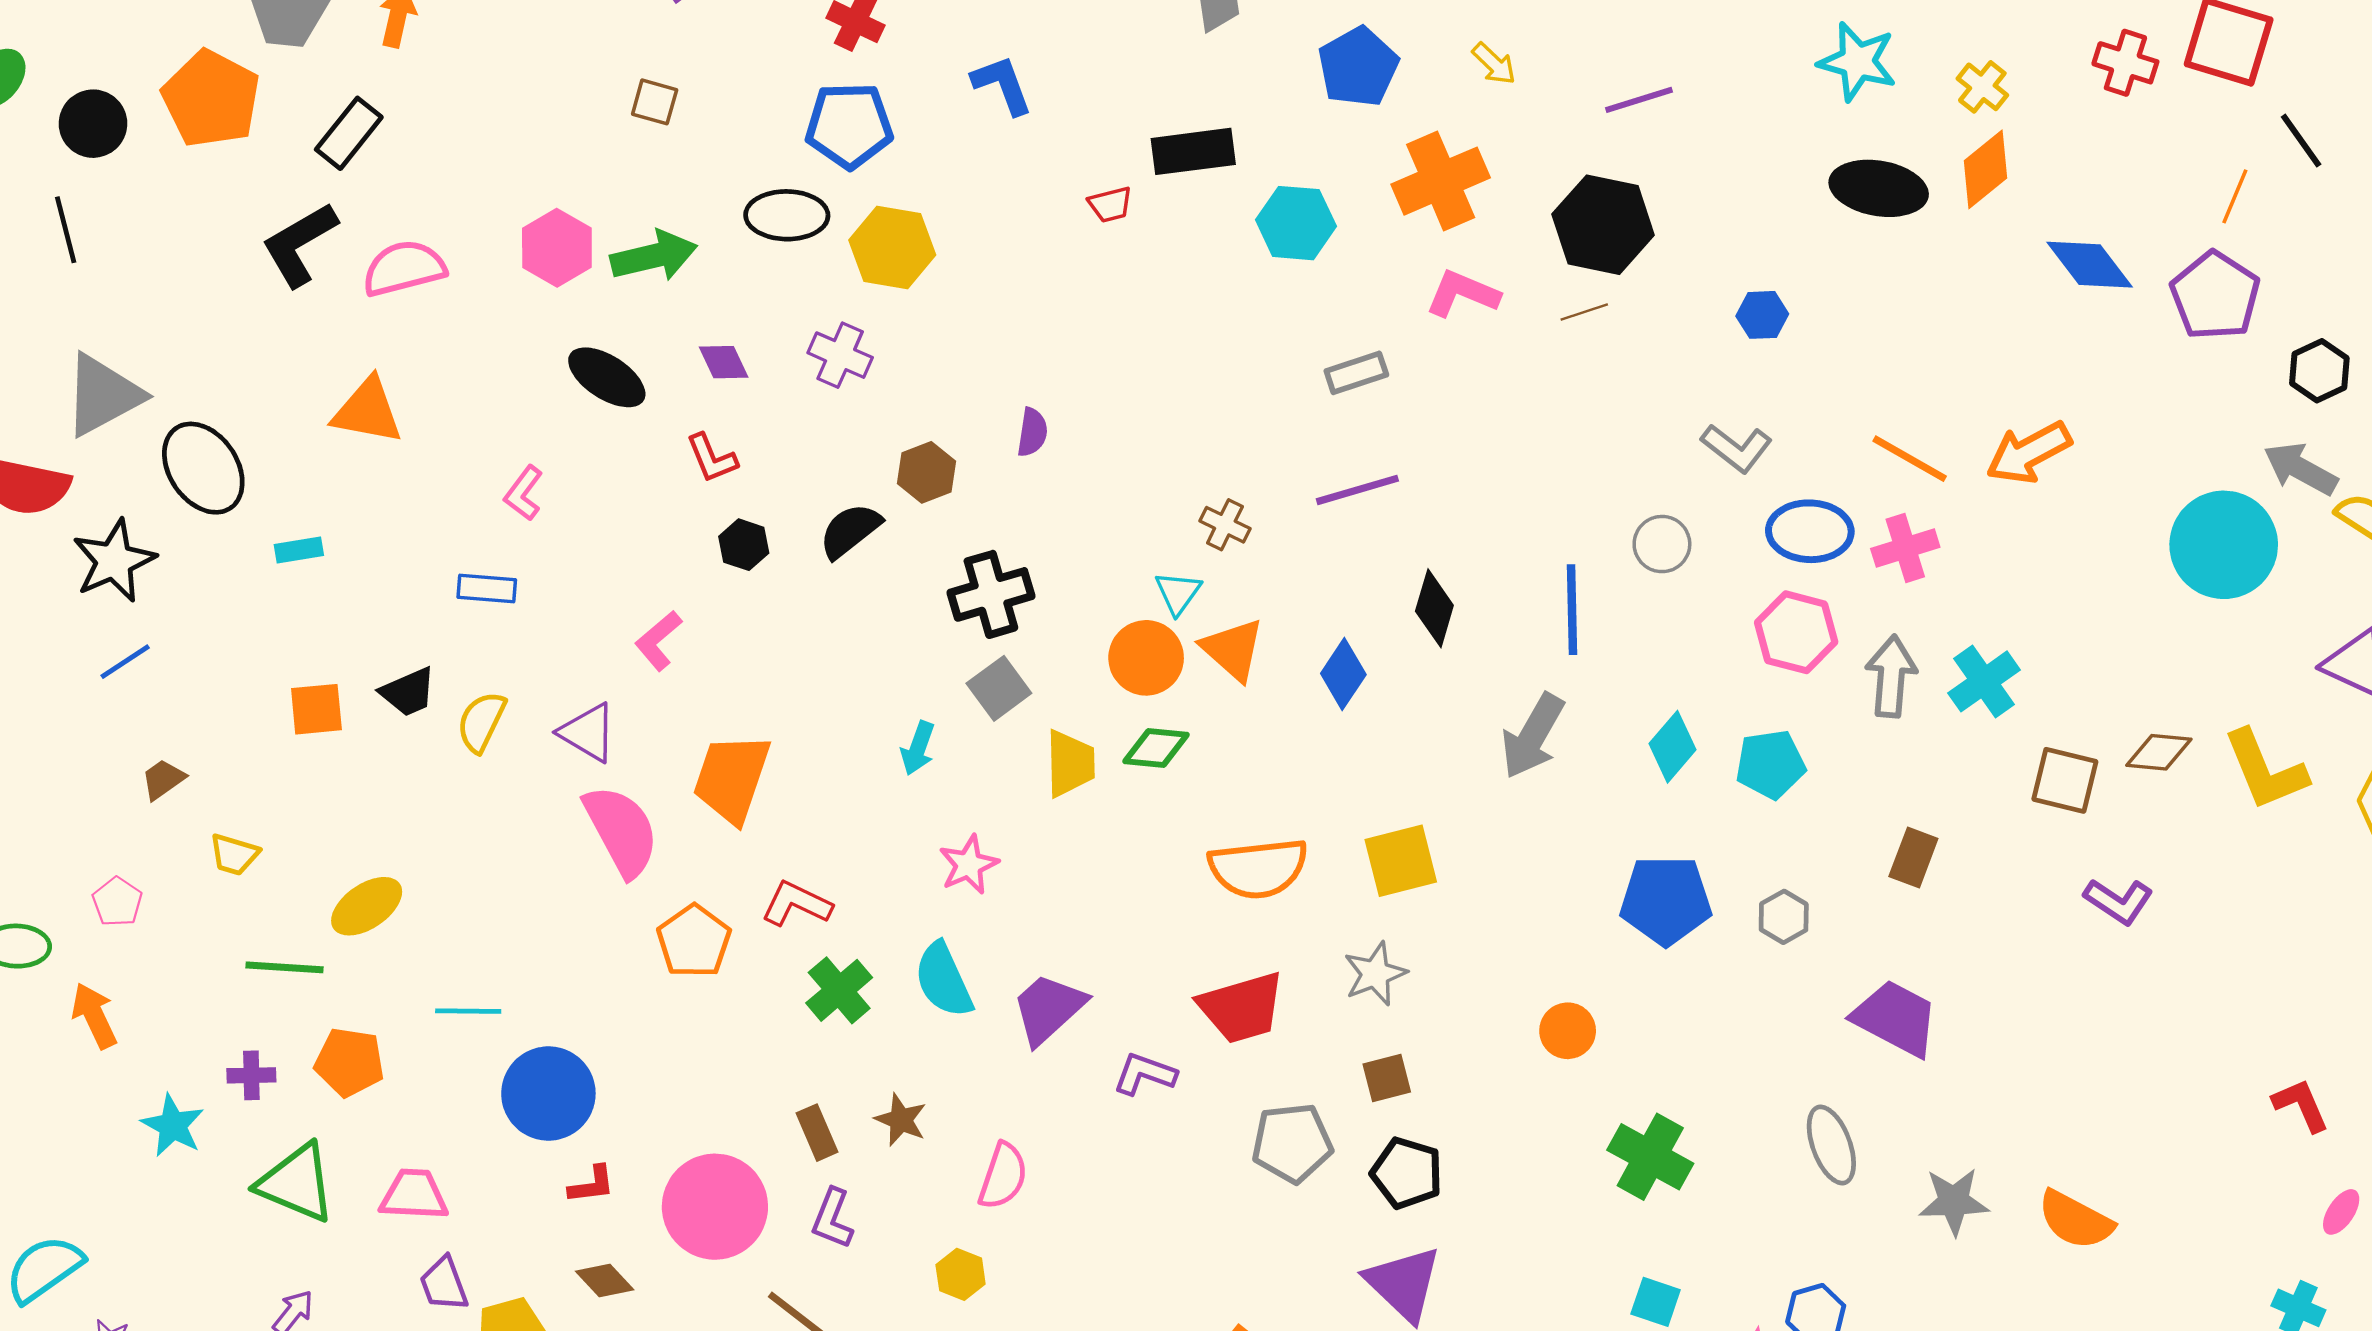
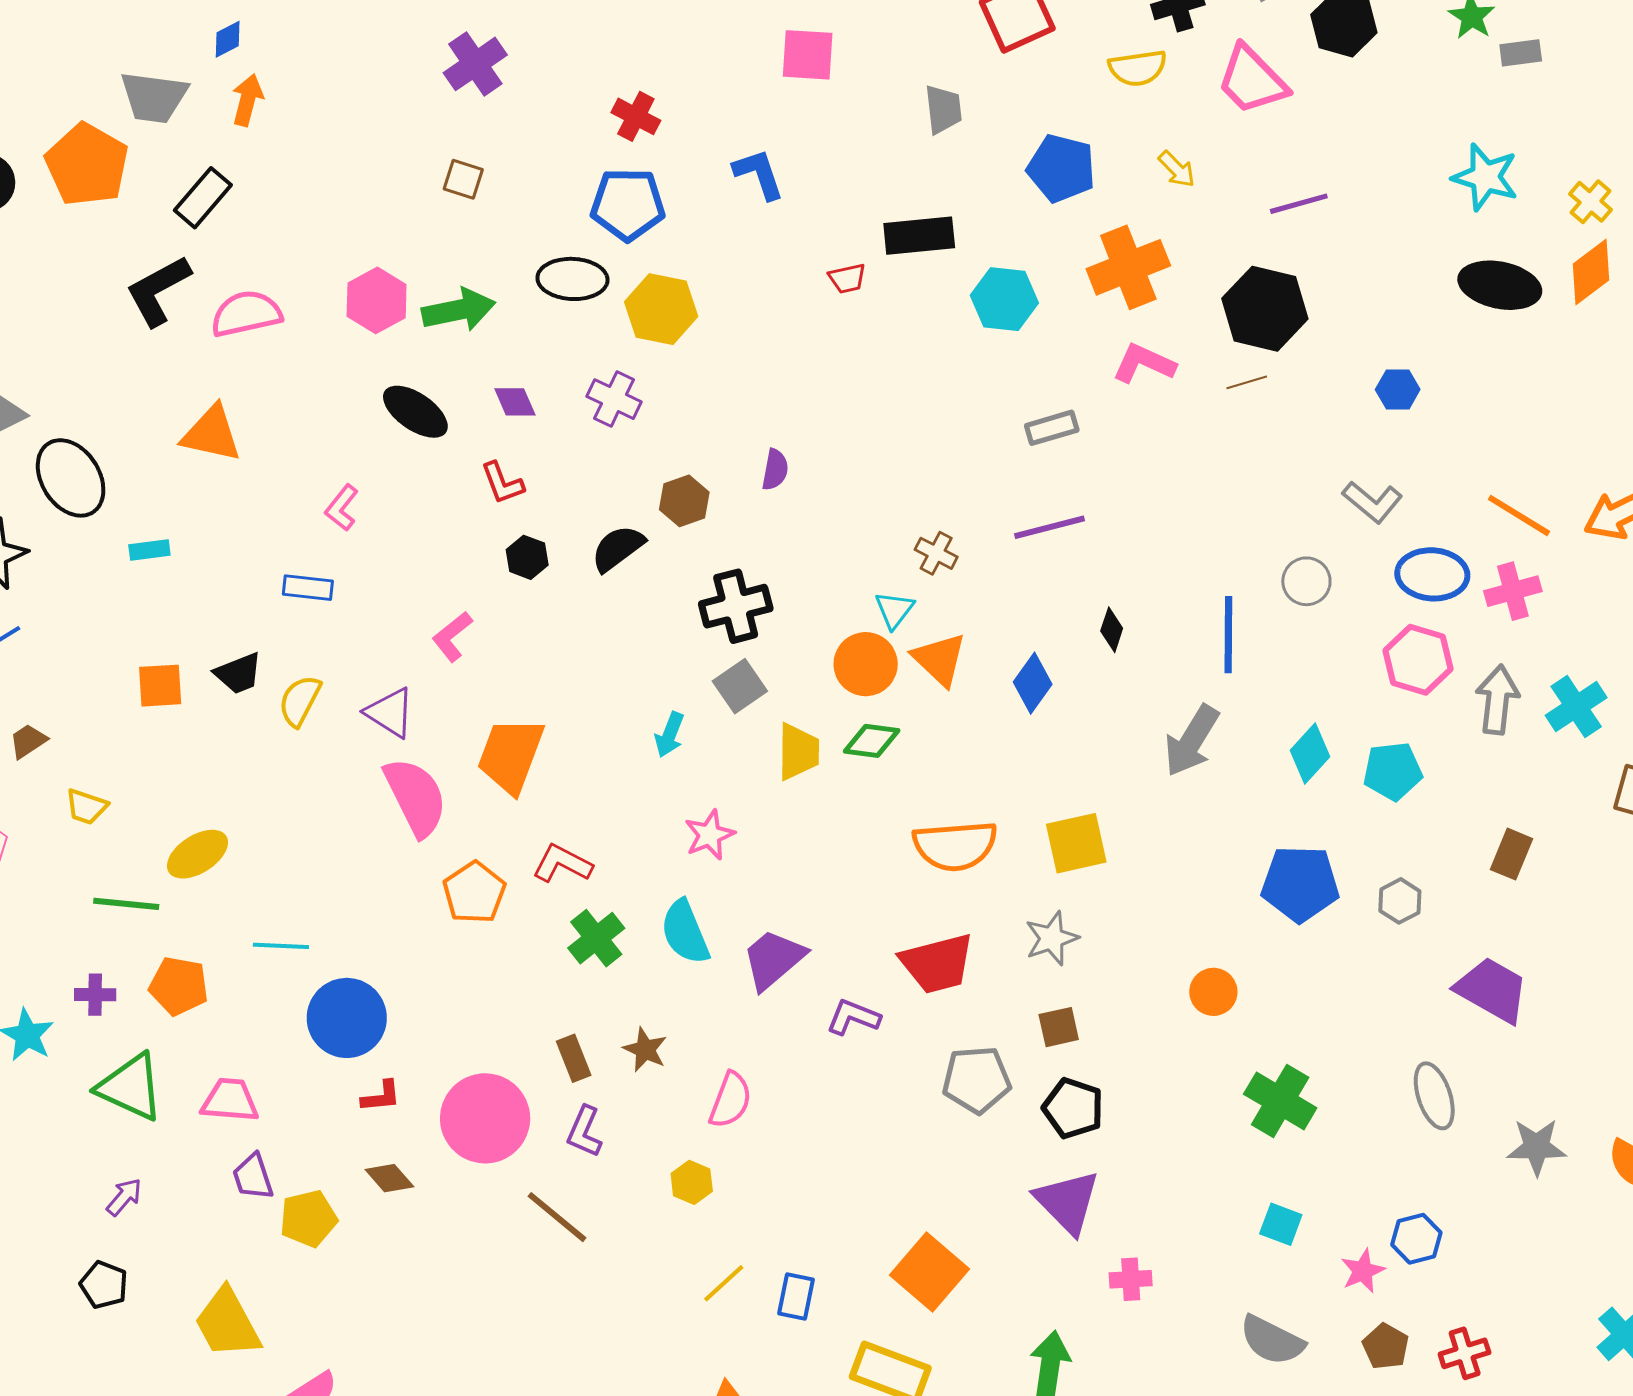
blue pentagon: (1358, 67) -> (1061, 168), turned -30
black diamond: (1434, 608) -> (1112, 630), size x0.7

